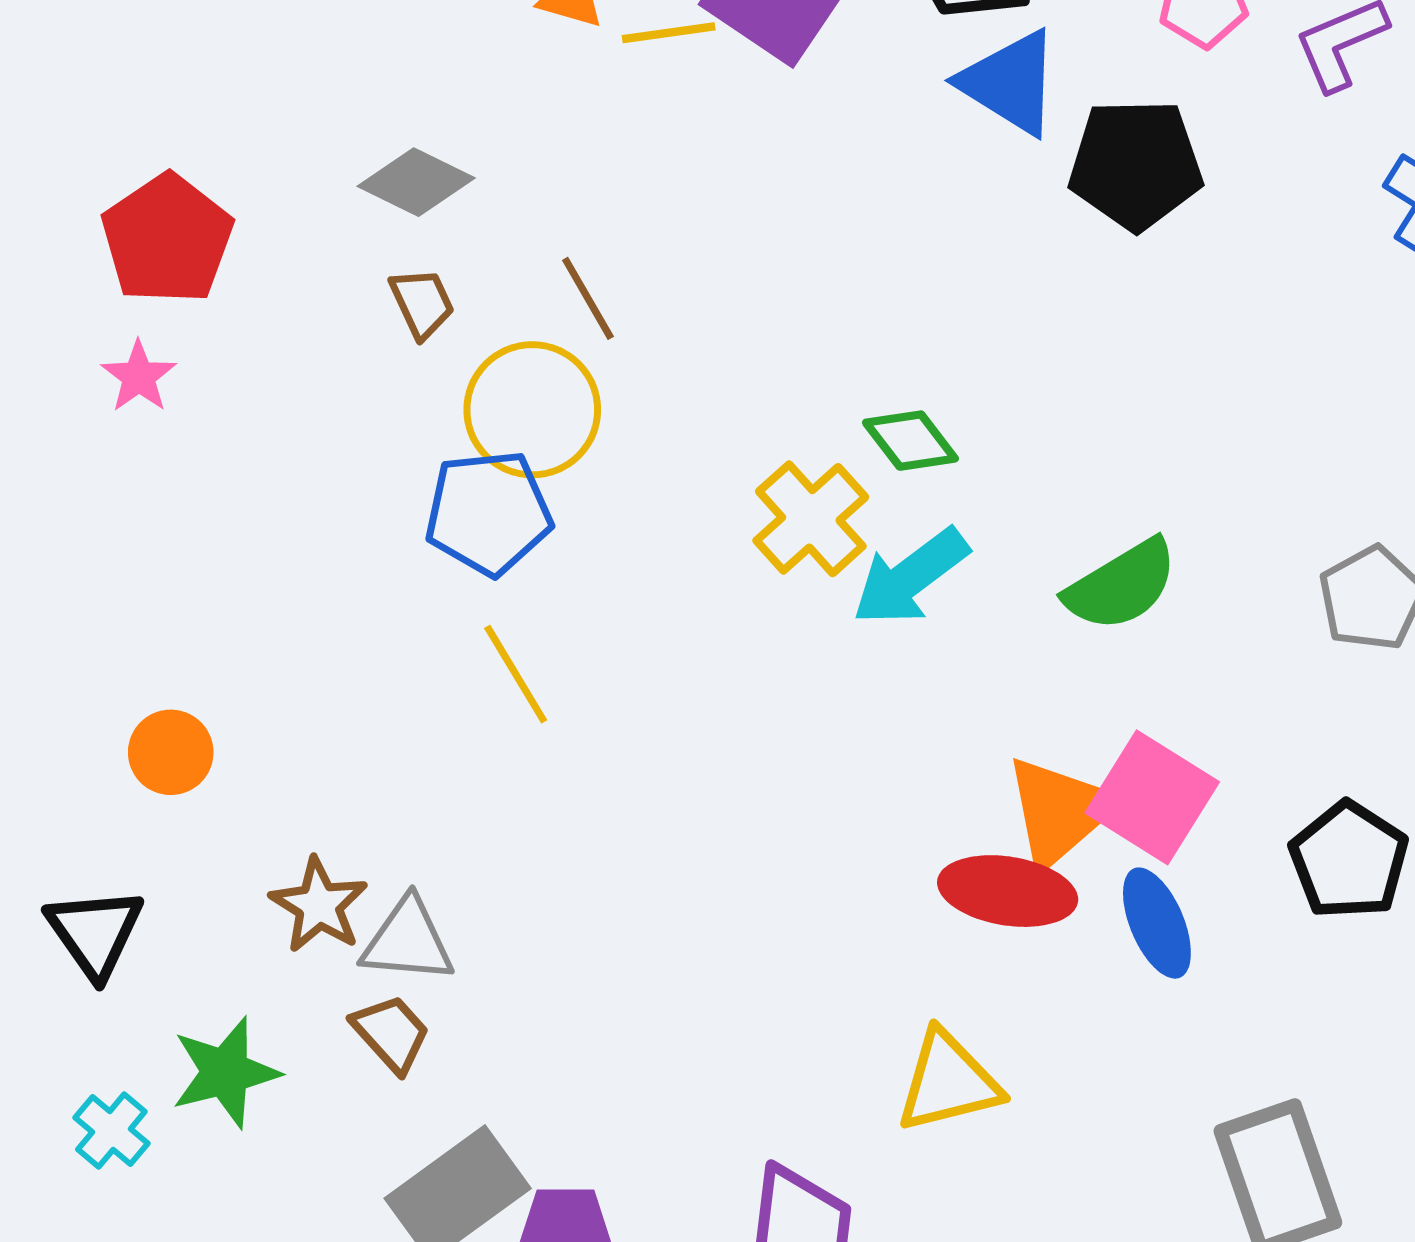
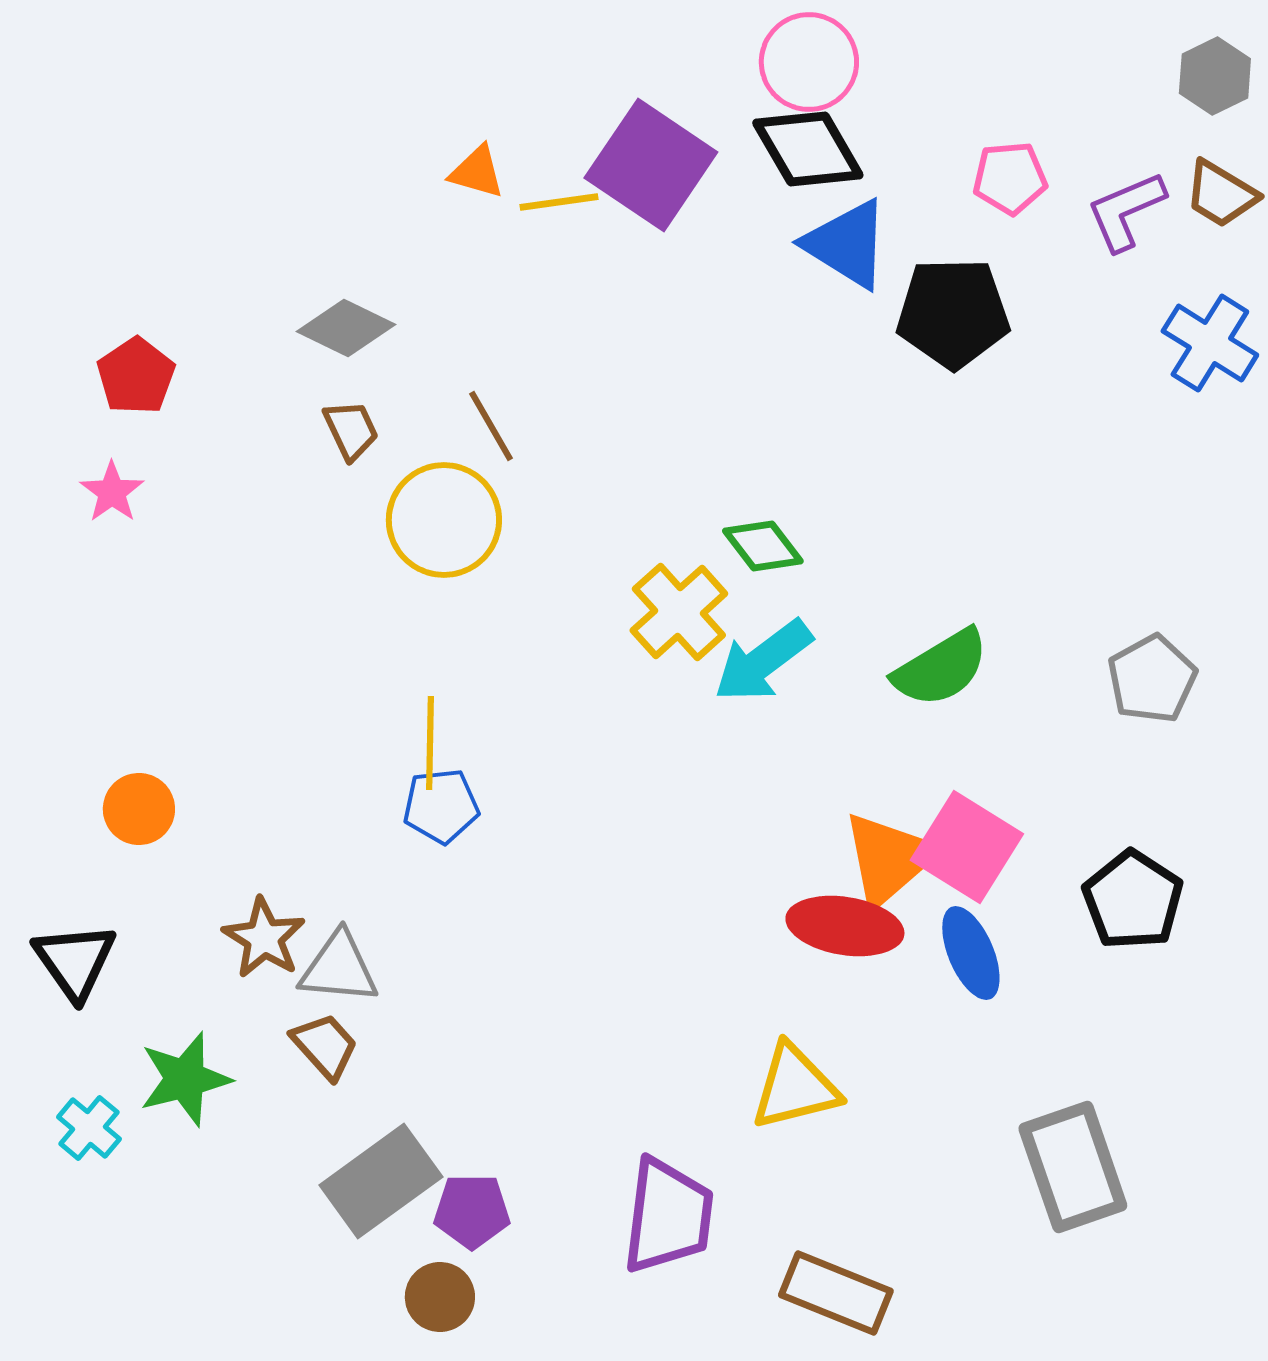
red pentagon: (167, 239) -> (136, 376), size x0.7
blue pentagon: (488, 513) -> (441, 806), moved, size x0.7
yellow line: (516, 674) -> (430, 743), turned 32

